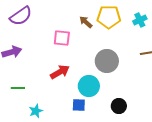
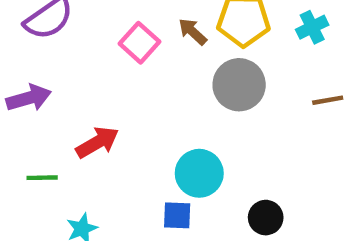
pink square: (62, 38) -> (139, 43), moved, turned 36
gray circle: (107, 61) -> (239, 85), moved
red arrow: (60, 72) -> (97, 142), moved

